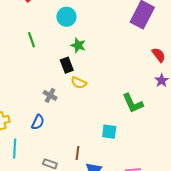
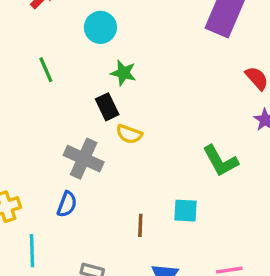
gray cross: (50, 95) -> (84, 159), size x1.6
brown line: (77, 153) -> (140, 225), moved

